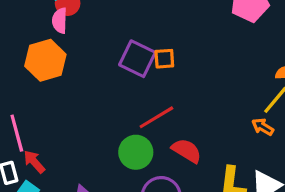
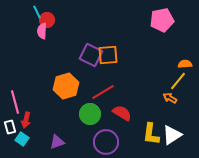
orange square: (164, 59) -> (108, 55), size x1.5
orange hexagon: (45, 60) -> (66, 86), moved
red arrow: (34, 162) -> (26, 120), turned -126

